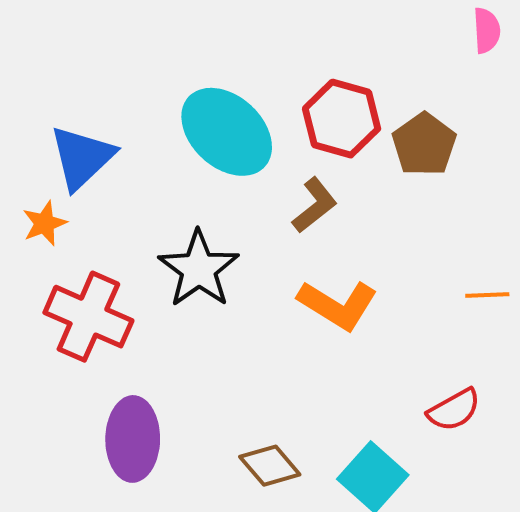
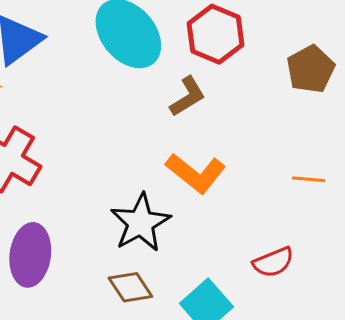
brown pentagon: (424, 144) -> (310, 69), moved
black star: (199, 269) -> (141, 223), moved

